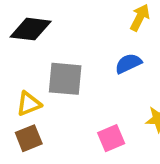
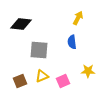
blue semicircle: (128, 63) -> (72, 42), turned -72
yellow triangle: (29, 104) -> (42, 76), moved

